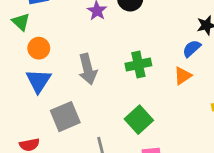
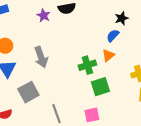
green cross: (138, 65) -> (87, 65), moved
green square: (139, 120) -> (100, 87), moved, turned 30

